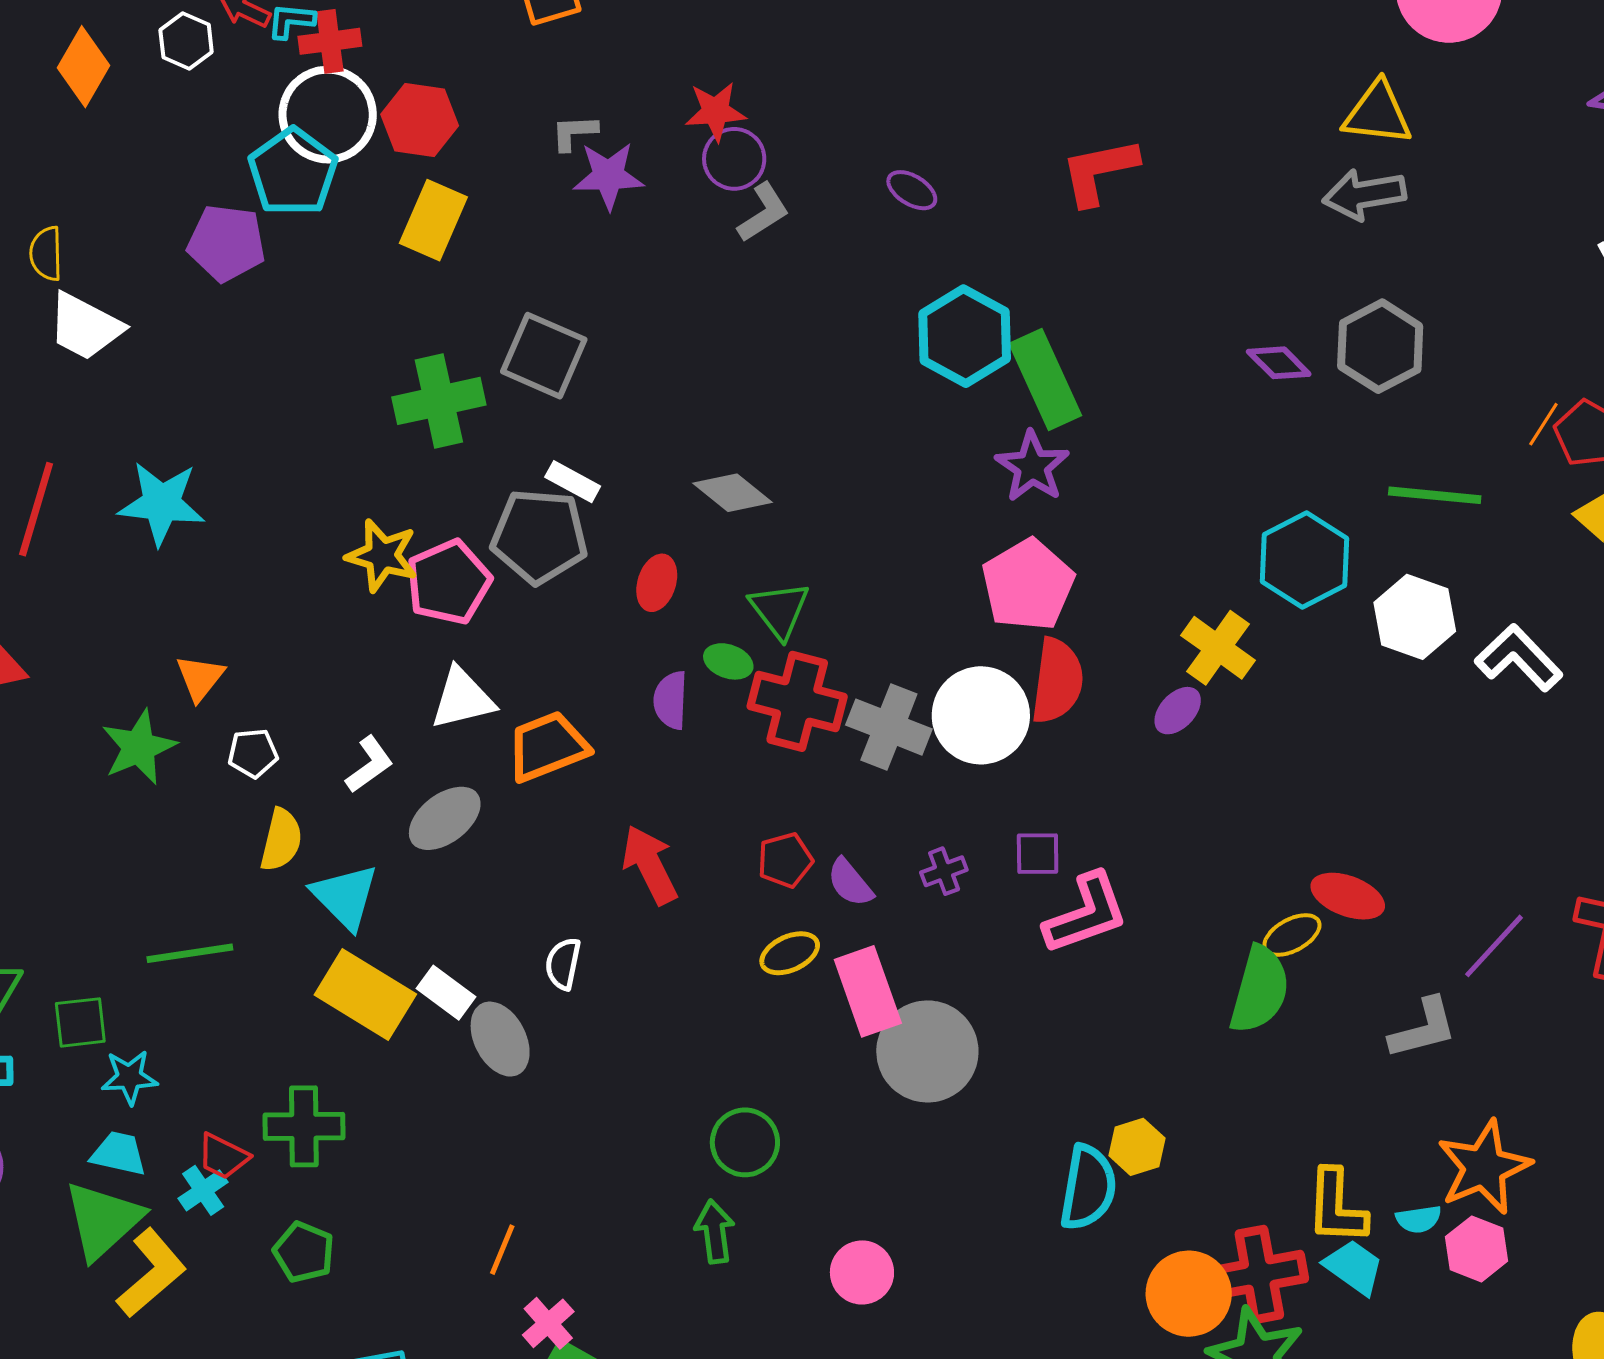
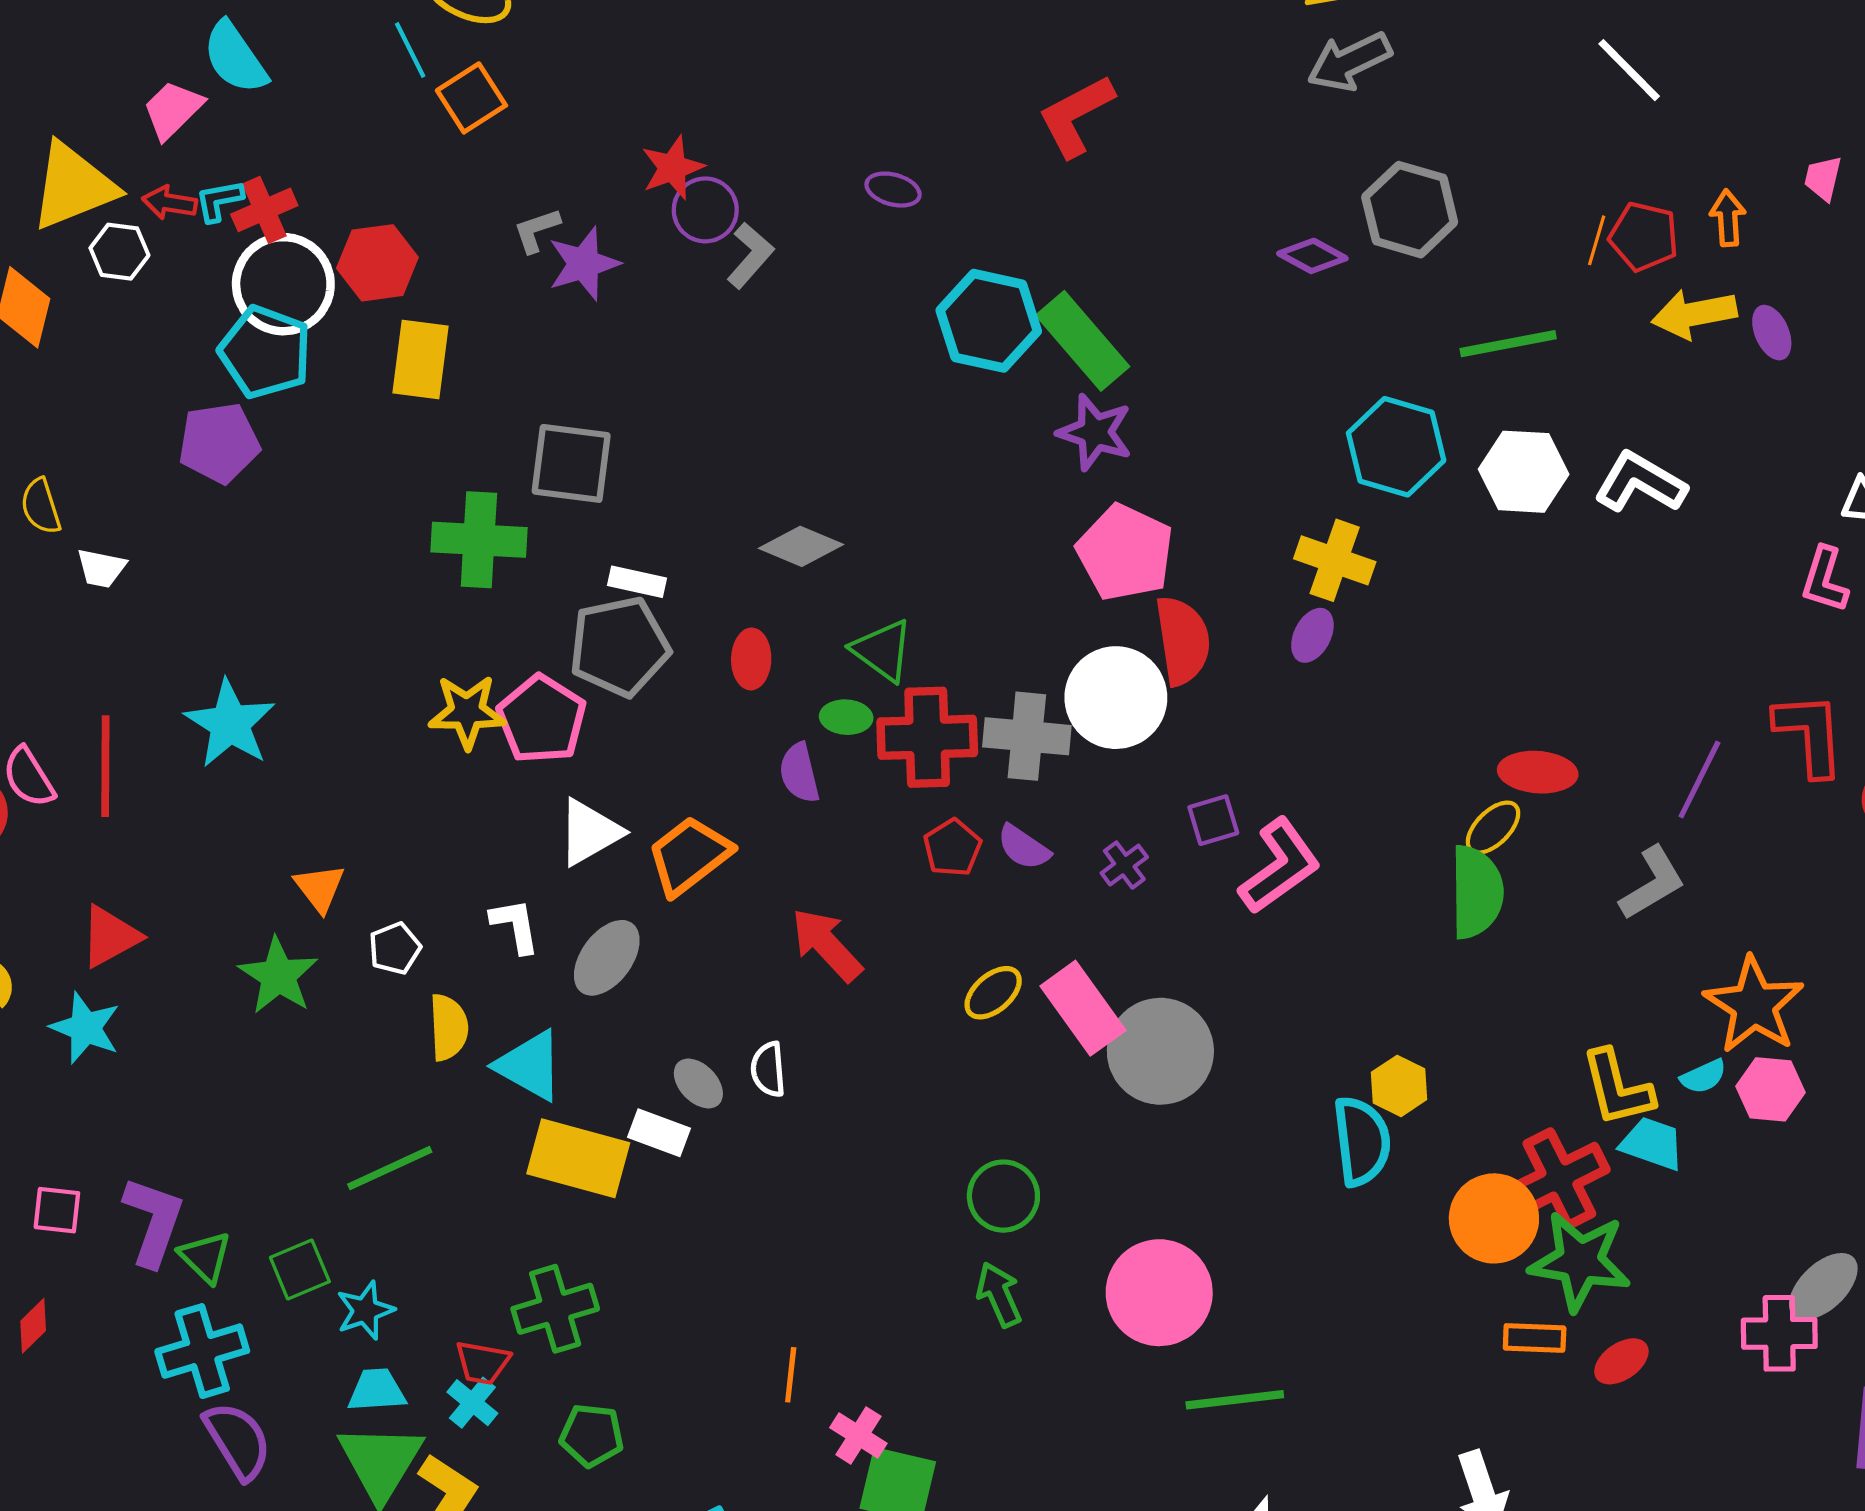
white trapezoid: (85, 326) -> (101, 568), size x0.6
green cross: (439, 401) -> (479, 540), turned 32
cyan star: (162, 503) -> (230, 724), turned -30
white L-shape: (369, 764) -> (515, 926), turned -48
red pentagon: (785, 860) -> (952, 848), moved
purple semicircle: (850, 883) -> (1024, 847), moved
gray ellipse: (500, 1039) -> (698, 1083), moved, size x0.7
pink circle: (862, 1272) -> (1159, 1293), size x1.6

